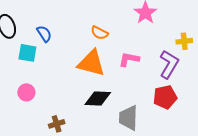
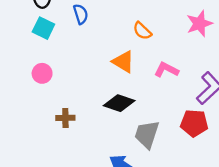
cyan square: (27, 53) -> (43, 28), moved
orange triangle: (91, 63) -> (123, 62), size x0.7

